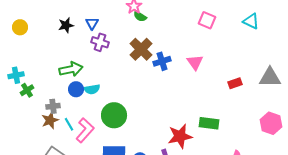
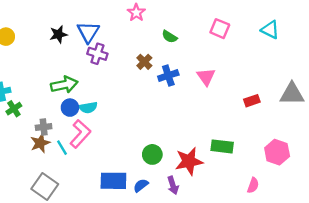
green semicircle: (140, 16) -> (169, 37), moved
blue triangle: (92, 23) -> (88, 32), size x1.5
brown cross: (141, 49) -> (144, 62), size x0.6
green circle: (114, 115) -> (152, 154), moved, size x0.7
pink hexagon: (271, 123) -> (277, 152), moved
pink L-shape: (85, 130) -> (80, 134), moved

